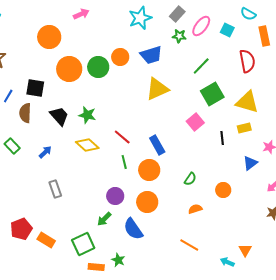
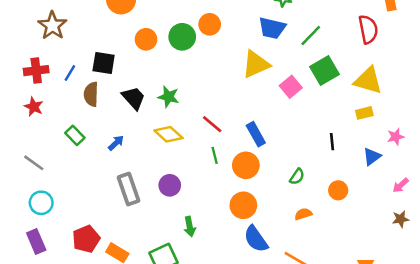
blue trapezoid: (151, 55) -> (272, 28), moved, turned 30
orange circle: (69, 69) -> (146, 39), size x0.7
pink square: (195, 122) -> (291, 87), moved
black line: (222, 138) -> (332, 142), moved
gray rectangle: (55, 189) -> (129, 189), size x1.4
purple circle: (115, 196) -> (170, 185), moved
green arrow: (104, 219) -> (190, 226), turned -56
blue semicircle: (133, 229) -> (256, 239), moved

